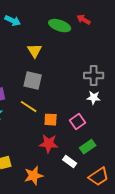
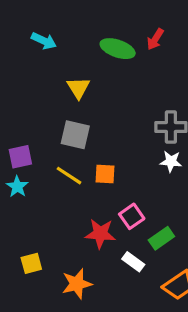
red arrow: (84, 20) -> (155, 39), turned -88
orange square: (51, 120) -> (105, 174), moved
pink square: (78, 122) -> (132, 216), moved

